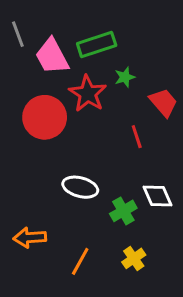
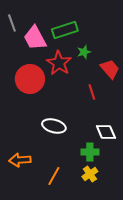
green cross: (123, 211) -> (90, 152), moved, turned 30

